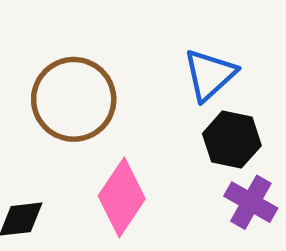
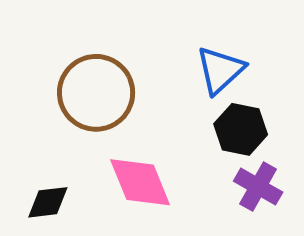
pink diamond: (122, 197) -> (140, 182), turned -56

